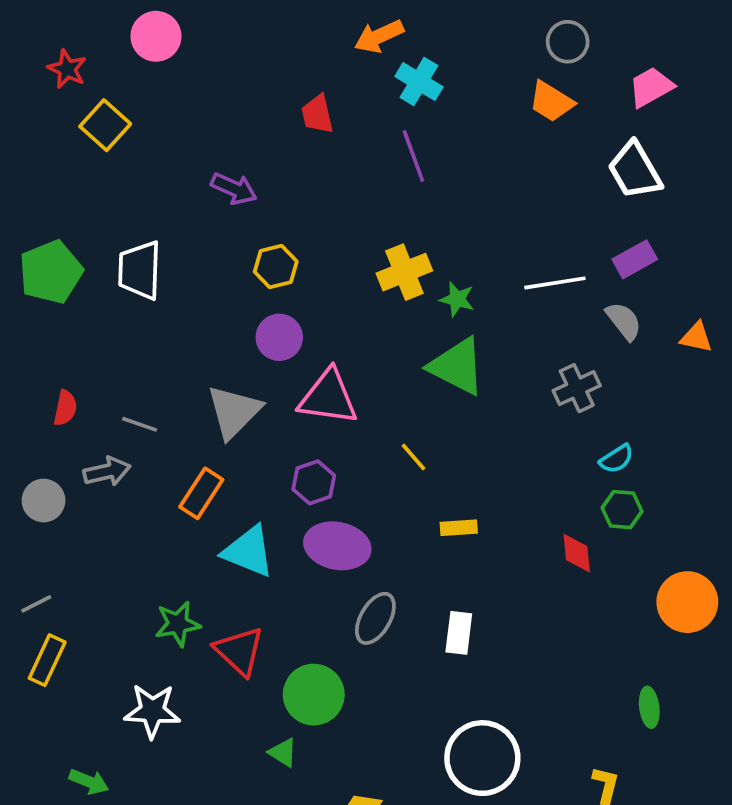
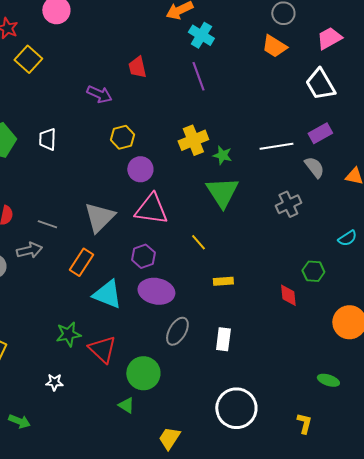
red trapezoid: (317, 114) -> (137, 67), moved
white trapezoid: (140, 270) -> (47, 139), size x0.7
purple circle: (279, 337) -> (140, 169), moved
green triangle: (457, 366) -> (222, 192), turned 30
cyan semicircle: (617, 459) -> (347, 238), moved
green ellipse: (649, 707) -> (328, 380), turned -65
white star: (152, 711) -> (54, 382), size x0.6

